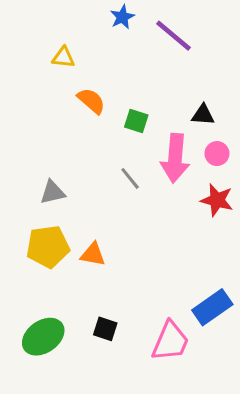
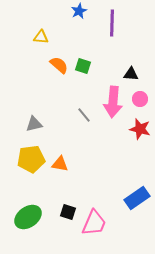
purple line: (174, 36) -> (112, 23), turned 52
green square: (136, 121) -> (83, 66), moved
pink trapezoid: (170, 341) -> (94, 223), moved

